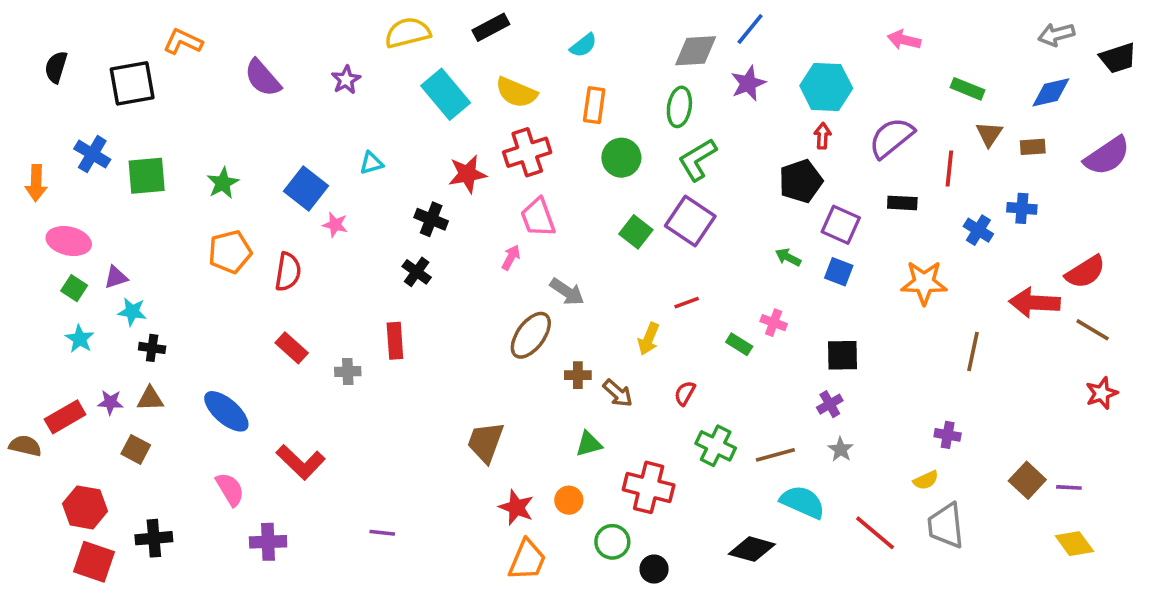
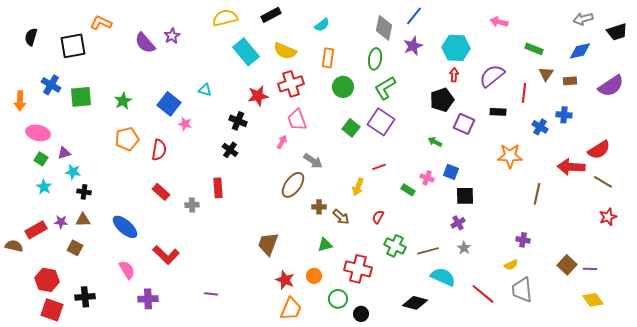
gray diamond: (696, 51) -> (384, 28), turned -75
purple star: (346, 80) -> (172, 36), moved
cyan triangle: (371, 163) -> (205, 90), turned 32
blue square: (839, 272) -> (451, 172), moved

